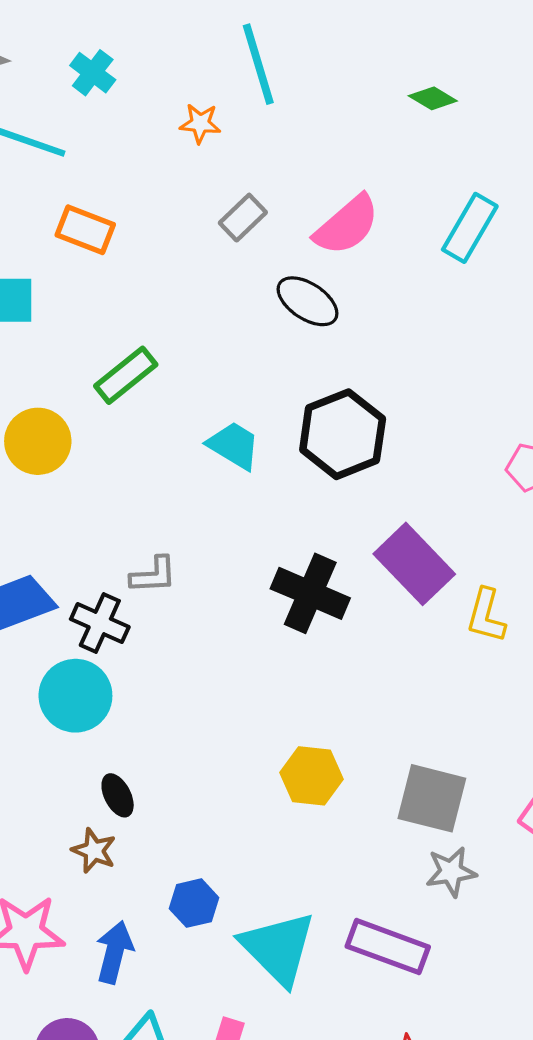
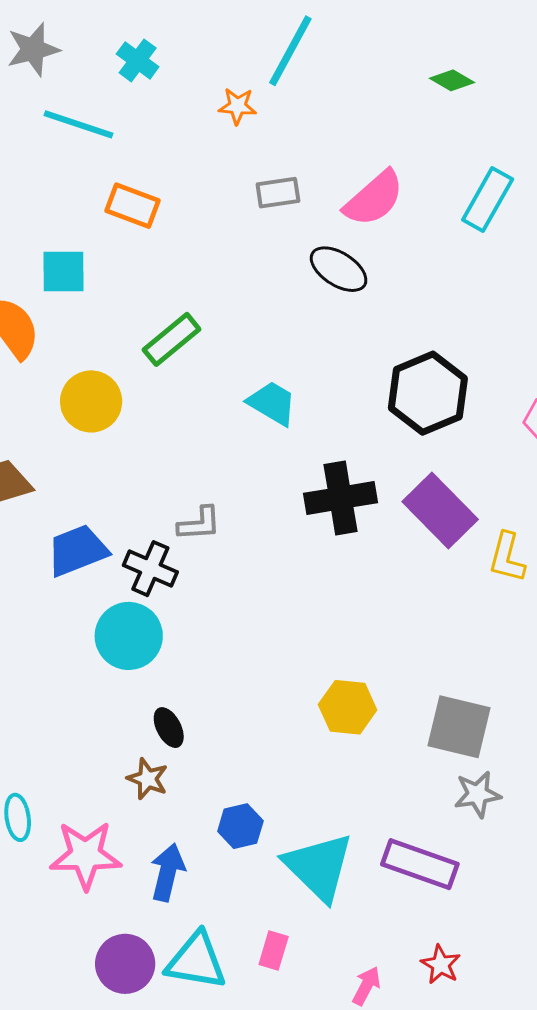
cyan line: (258, 64) -> (290, 51), turned 46
gray rectangle: (243, 218) -> (278, 193), turned 36
black hexagon: (343, 434) -> (428, 393), moved
black cross: (310, 593) -> (340, 498), moved, turned -32

